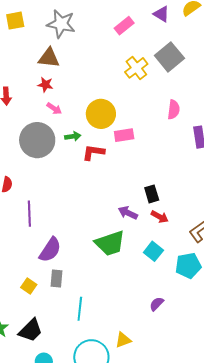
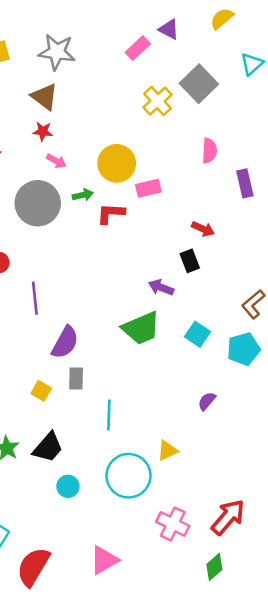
purple triangle: (161, 14) -> (169, 29), moved
brown triangle: (49, 58) -> (45, 97), turned 35
red arrow: (160, 217) -> (203, 229), moved

